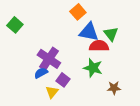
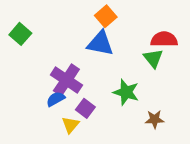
blue triangle: (89, 32) -> (100, 43), moved
green triangle: (111, 34) -> (153, 58), moved
red semicircle: (99, 46) -> (164, 39), moved

